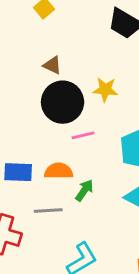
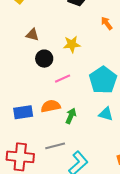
black circle: (63, 102) -> (44, 59), size x0.6
gray line: (48, 211) -> (55, 146), moved

